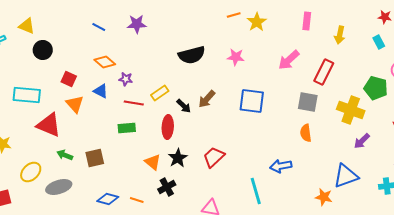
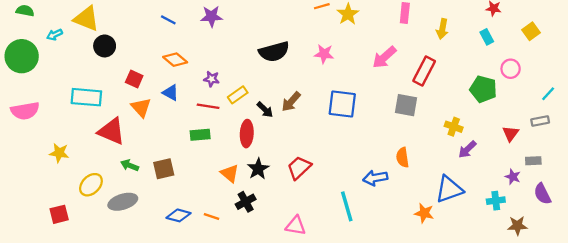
yellow triangle: (27, 26) -> (86, 19), size x1.4
purple star: (126, 79) -> (211, 79), moved
yellow cross: (351, 110) -> (454, 127), moved, size x0.6
orange semicircle: (306, 133) -> (403, 157), moved

